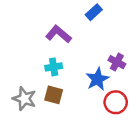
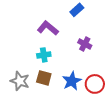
purple cross: (117, 62) -> (85, 44), moved
blue star: (97, 79) -> (72, 81), moved

